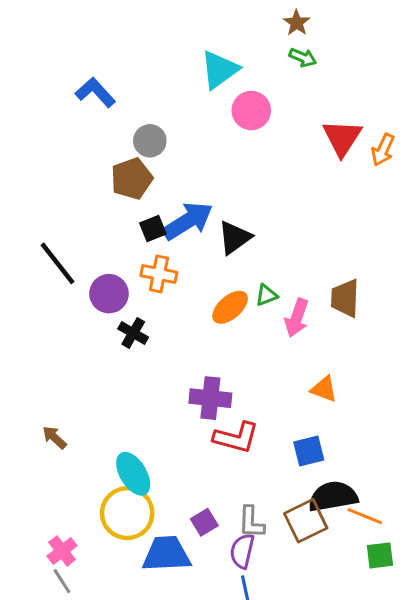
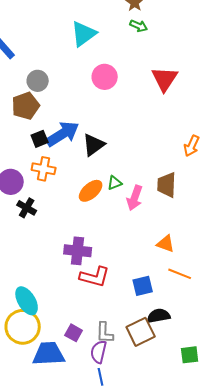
pink circle: (251, 110) -> (105, 77), moved
orange arrow: (383, 150) -> (192, 146), moved
orange triangle: (324, 389) -> (166, 244), moved
black semicircle: (333, 496) -> (159, 316), size x0.7
orange line: (365, 516) -> (180, 274), moved
purple square: (204, 522) -> (74, 333), turned -30

